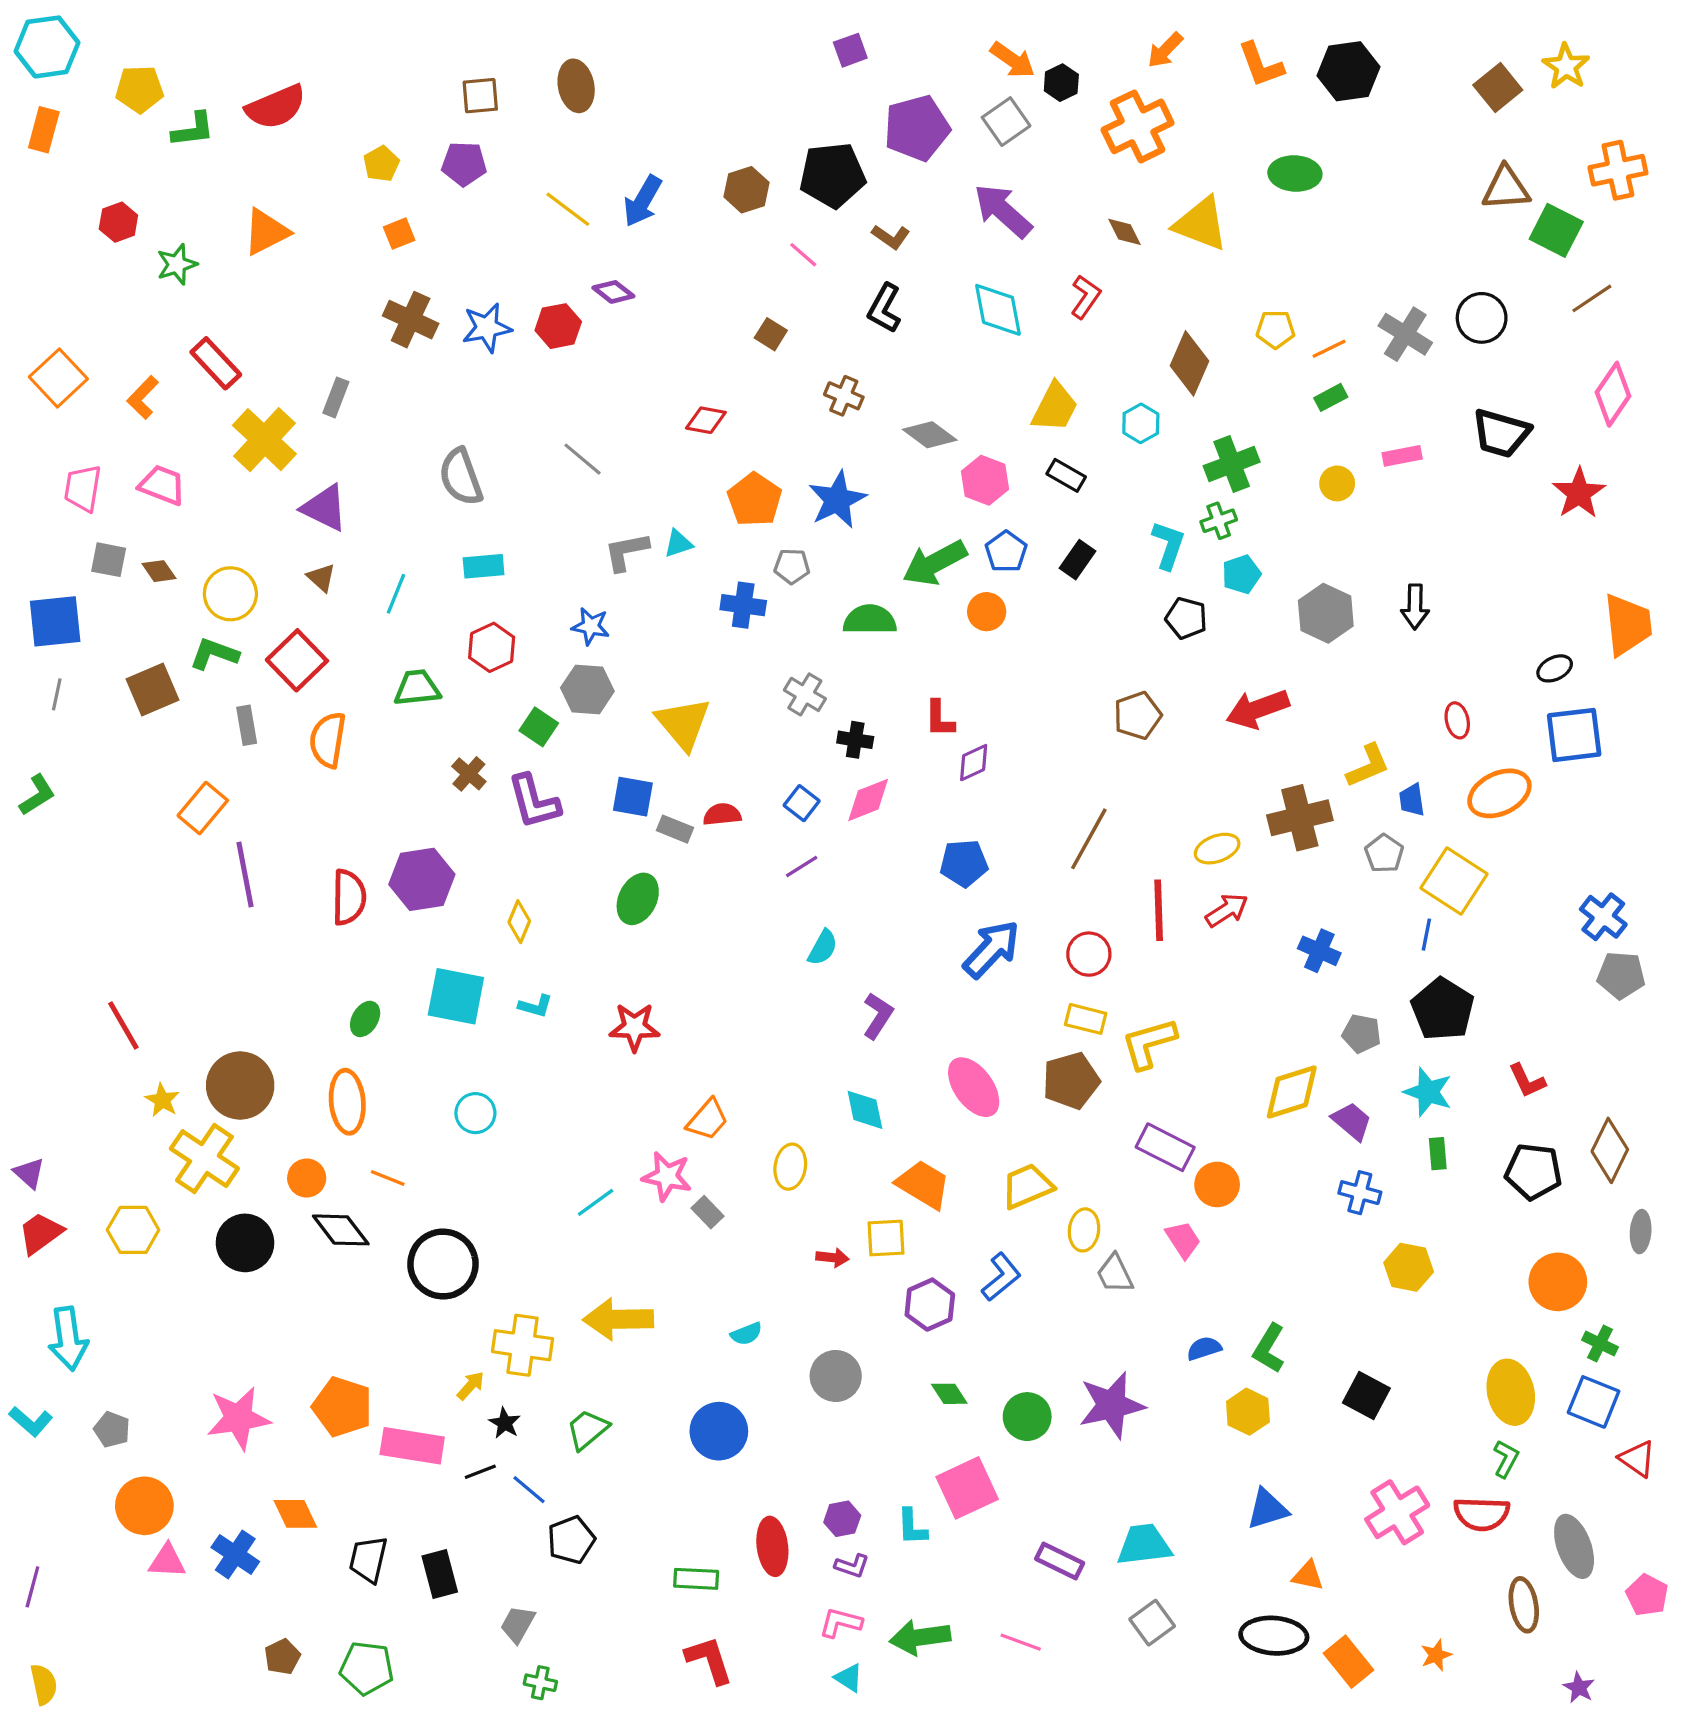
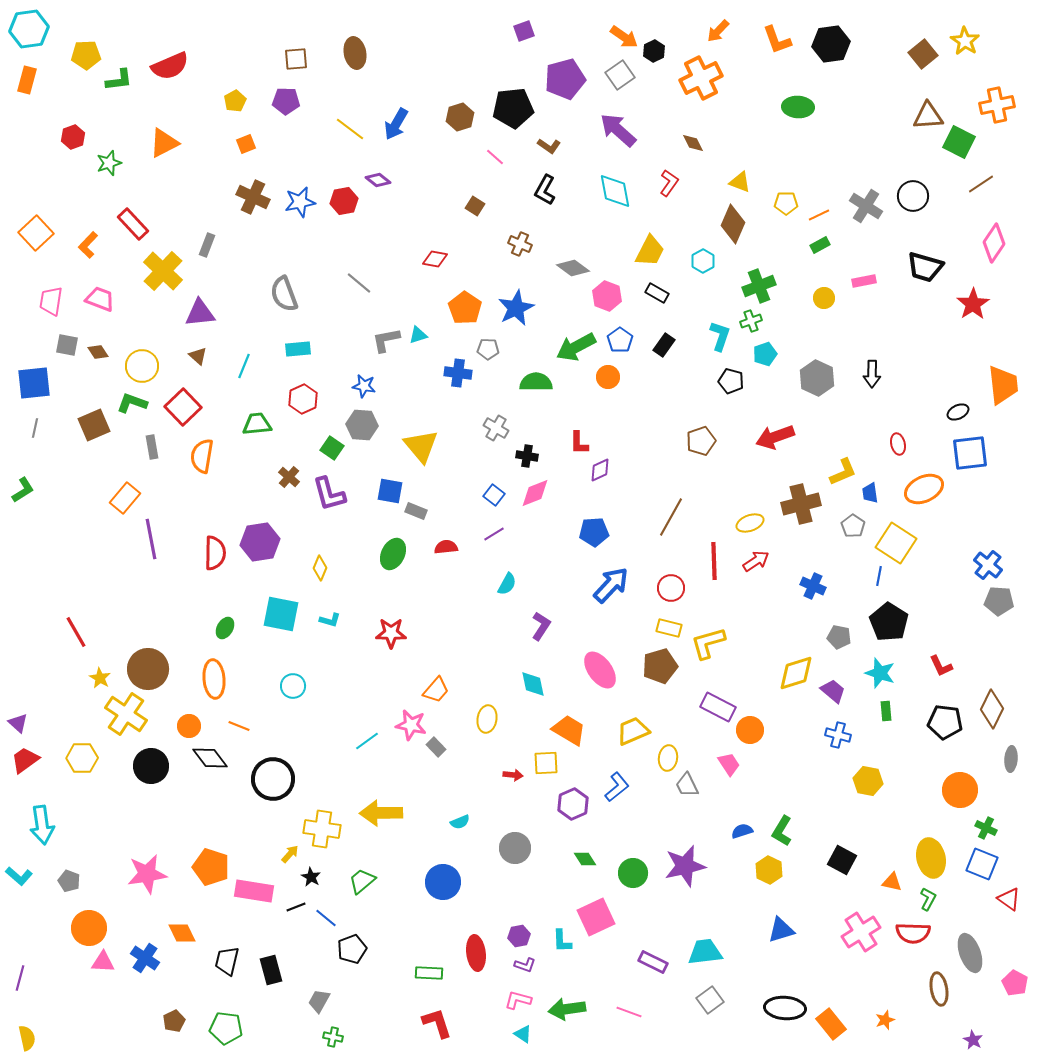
yellow triangle: (1201, 224) -> (740, 182), moved, size x0.6
purple triangle: (325, 508) -> (200, 313), turned -32
red semicircle: (722, 814) -> (446, 547), moved
orange triangle: (1308, 1576) -> (892, 882), moved

